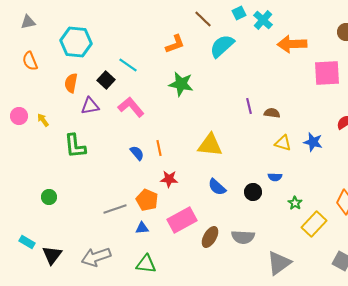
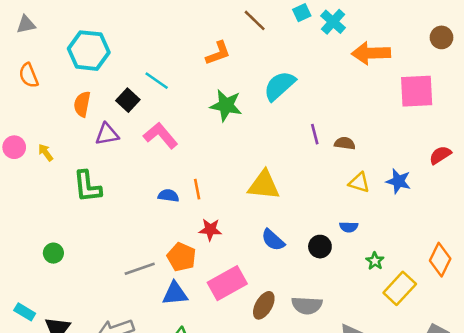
cyan semicircle: (222, 46) -> (279, 86), moved
blue semicircle: (137, 153) -> (168, 196), turned -42
blue triangle: (142, 228) -> (175, 294), size x1.5

